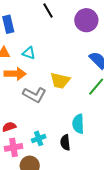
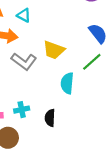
cyan semicircle: (78, 124) -> (67, 83), moved

